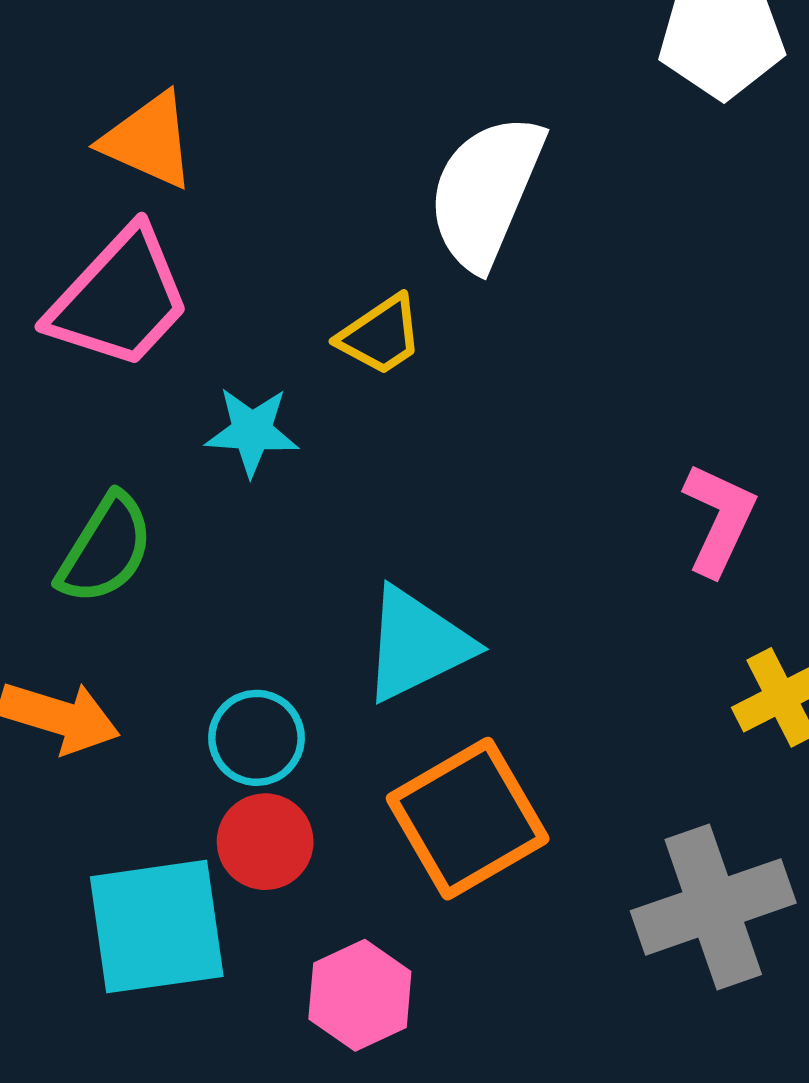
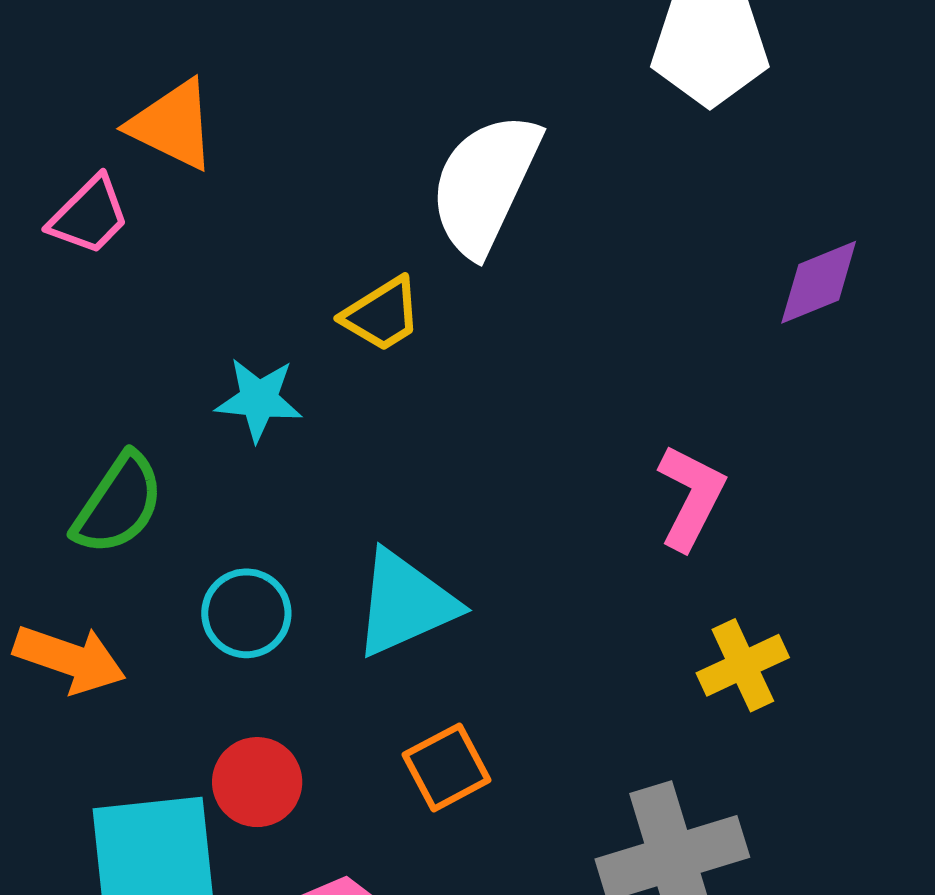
pink trapezoid: (120, 299) -> (89, 216), moved, size x0.6
cyan circle: (256, 738) -> (246, 613), moved
orange square: (468, 819) -> (447, 767), size x0.6

